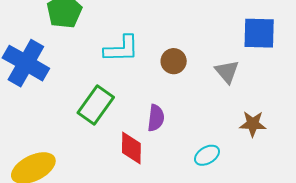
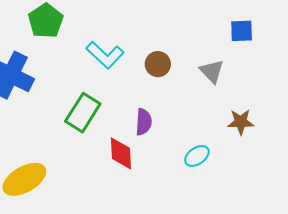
blue square: (259, 33) -> (242, 31), size x0.7
cyan L-shape: (121, 49) -> (105, 55), turned 48

